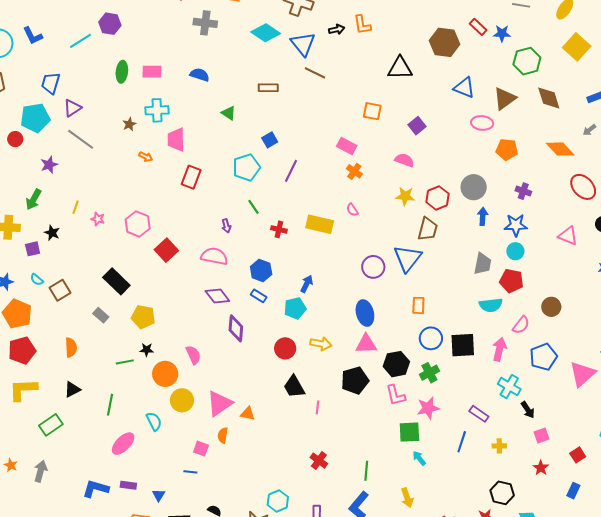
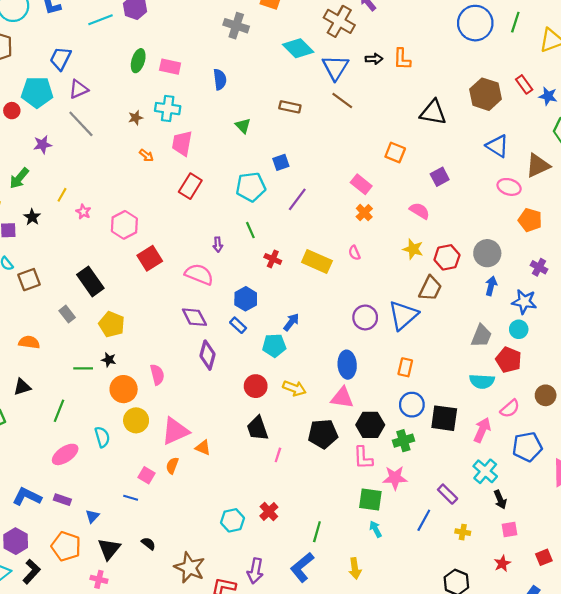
blue semicircle: (200, 75) -> (220, 79), turned 54
orange semicircle: (71, 347) -> (29, 342), turned -90
cyan hexagon: (278, 501) -> (232, 520), moved

